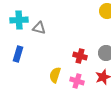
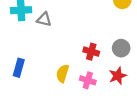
blue rectangle: (18, 54) -> (19, 68), moved

